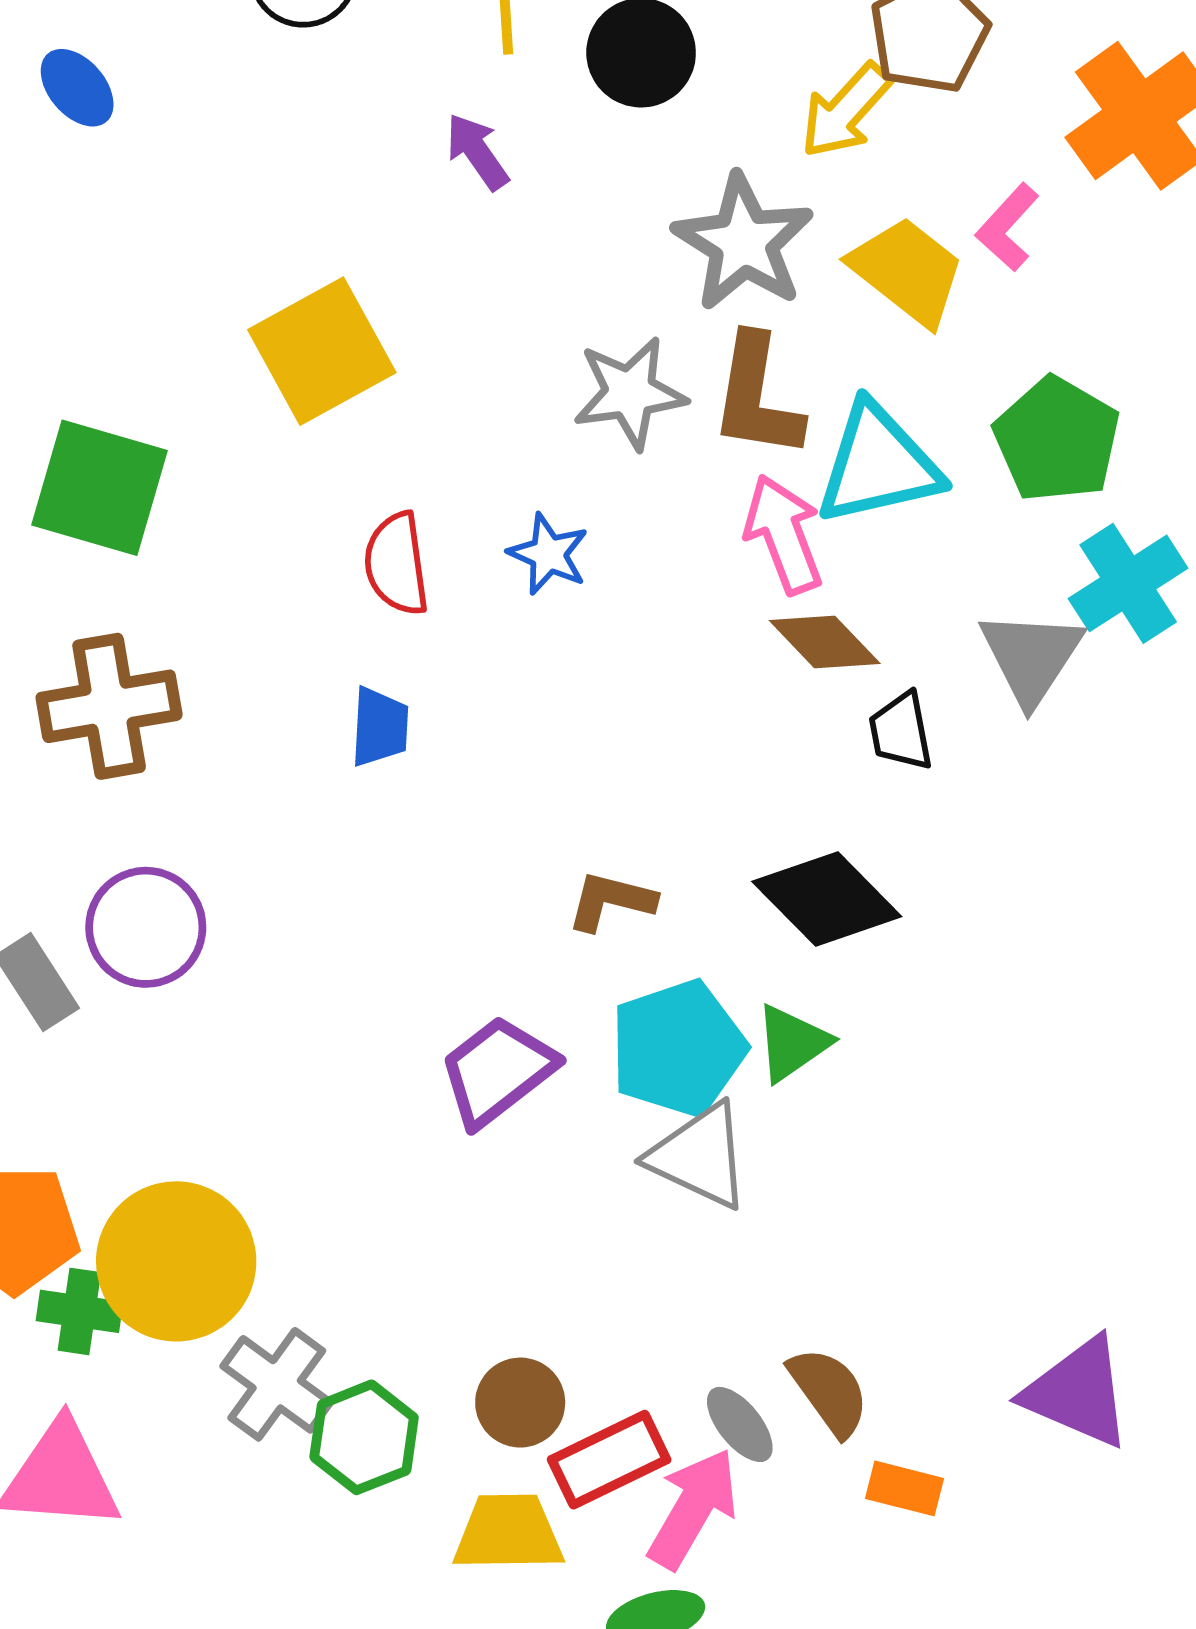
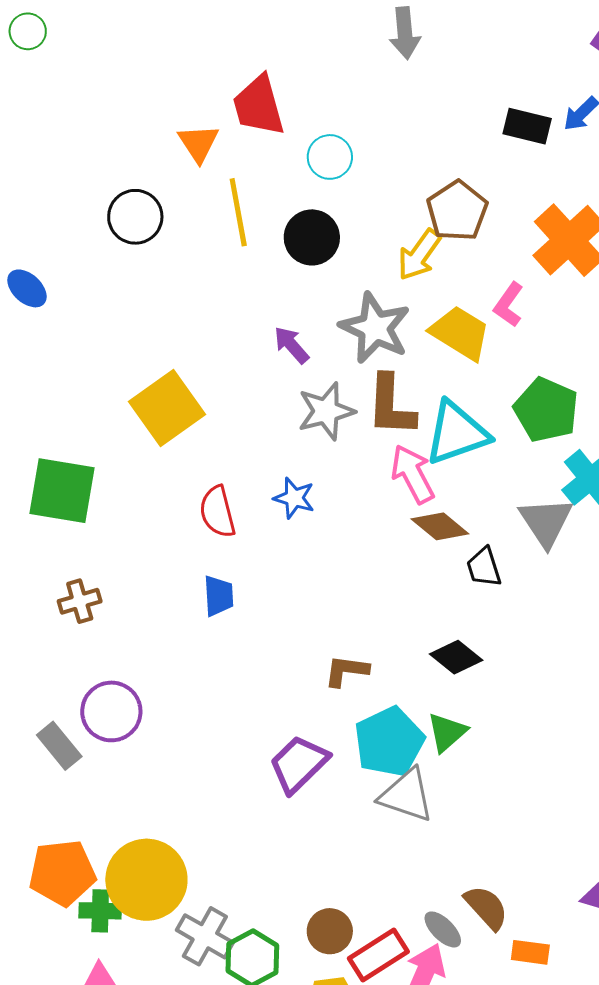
purple arrow: (477, 152) -> (291, 345), moved
brown cross: (109, 706) -> (80, 601), size x0.6
black diamond: (827, 899) -> (456, 657), size x0.7

